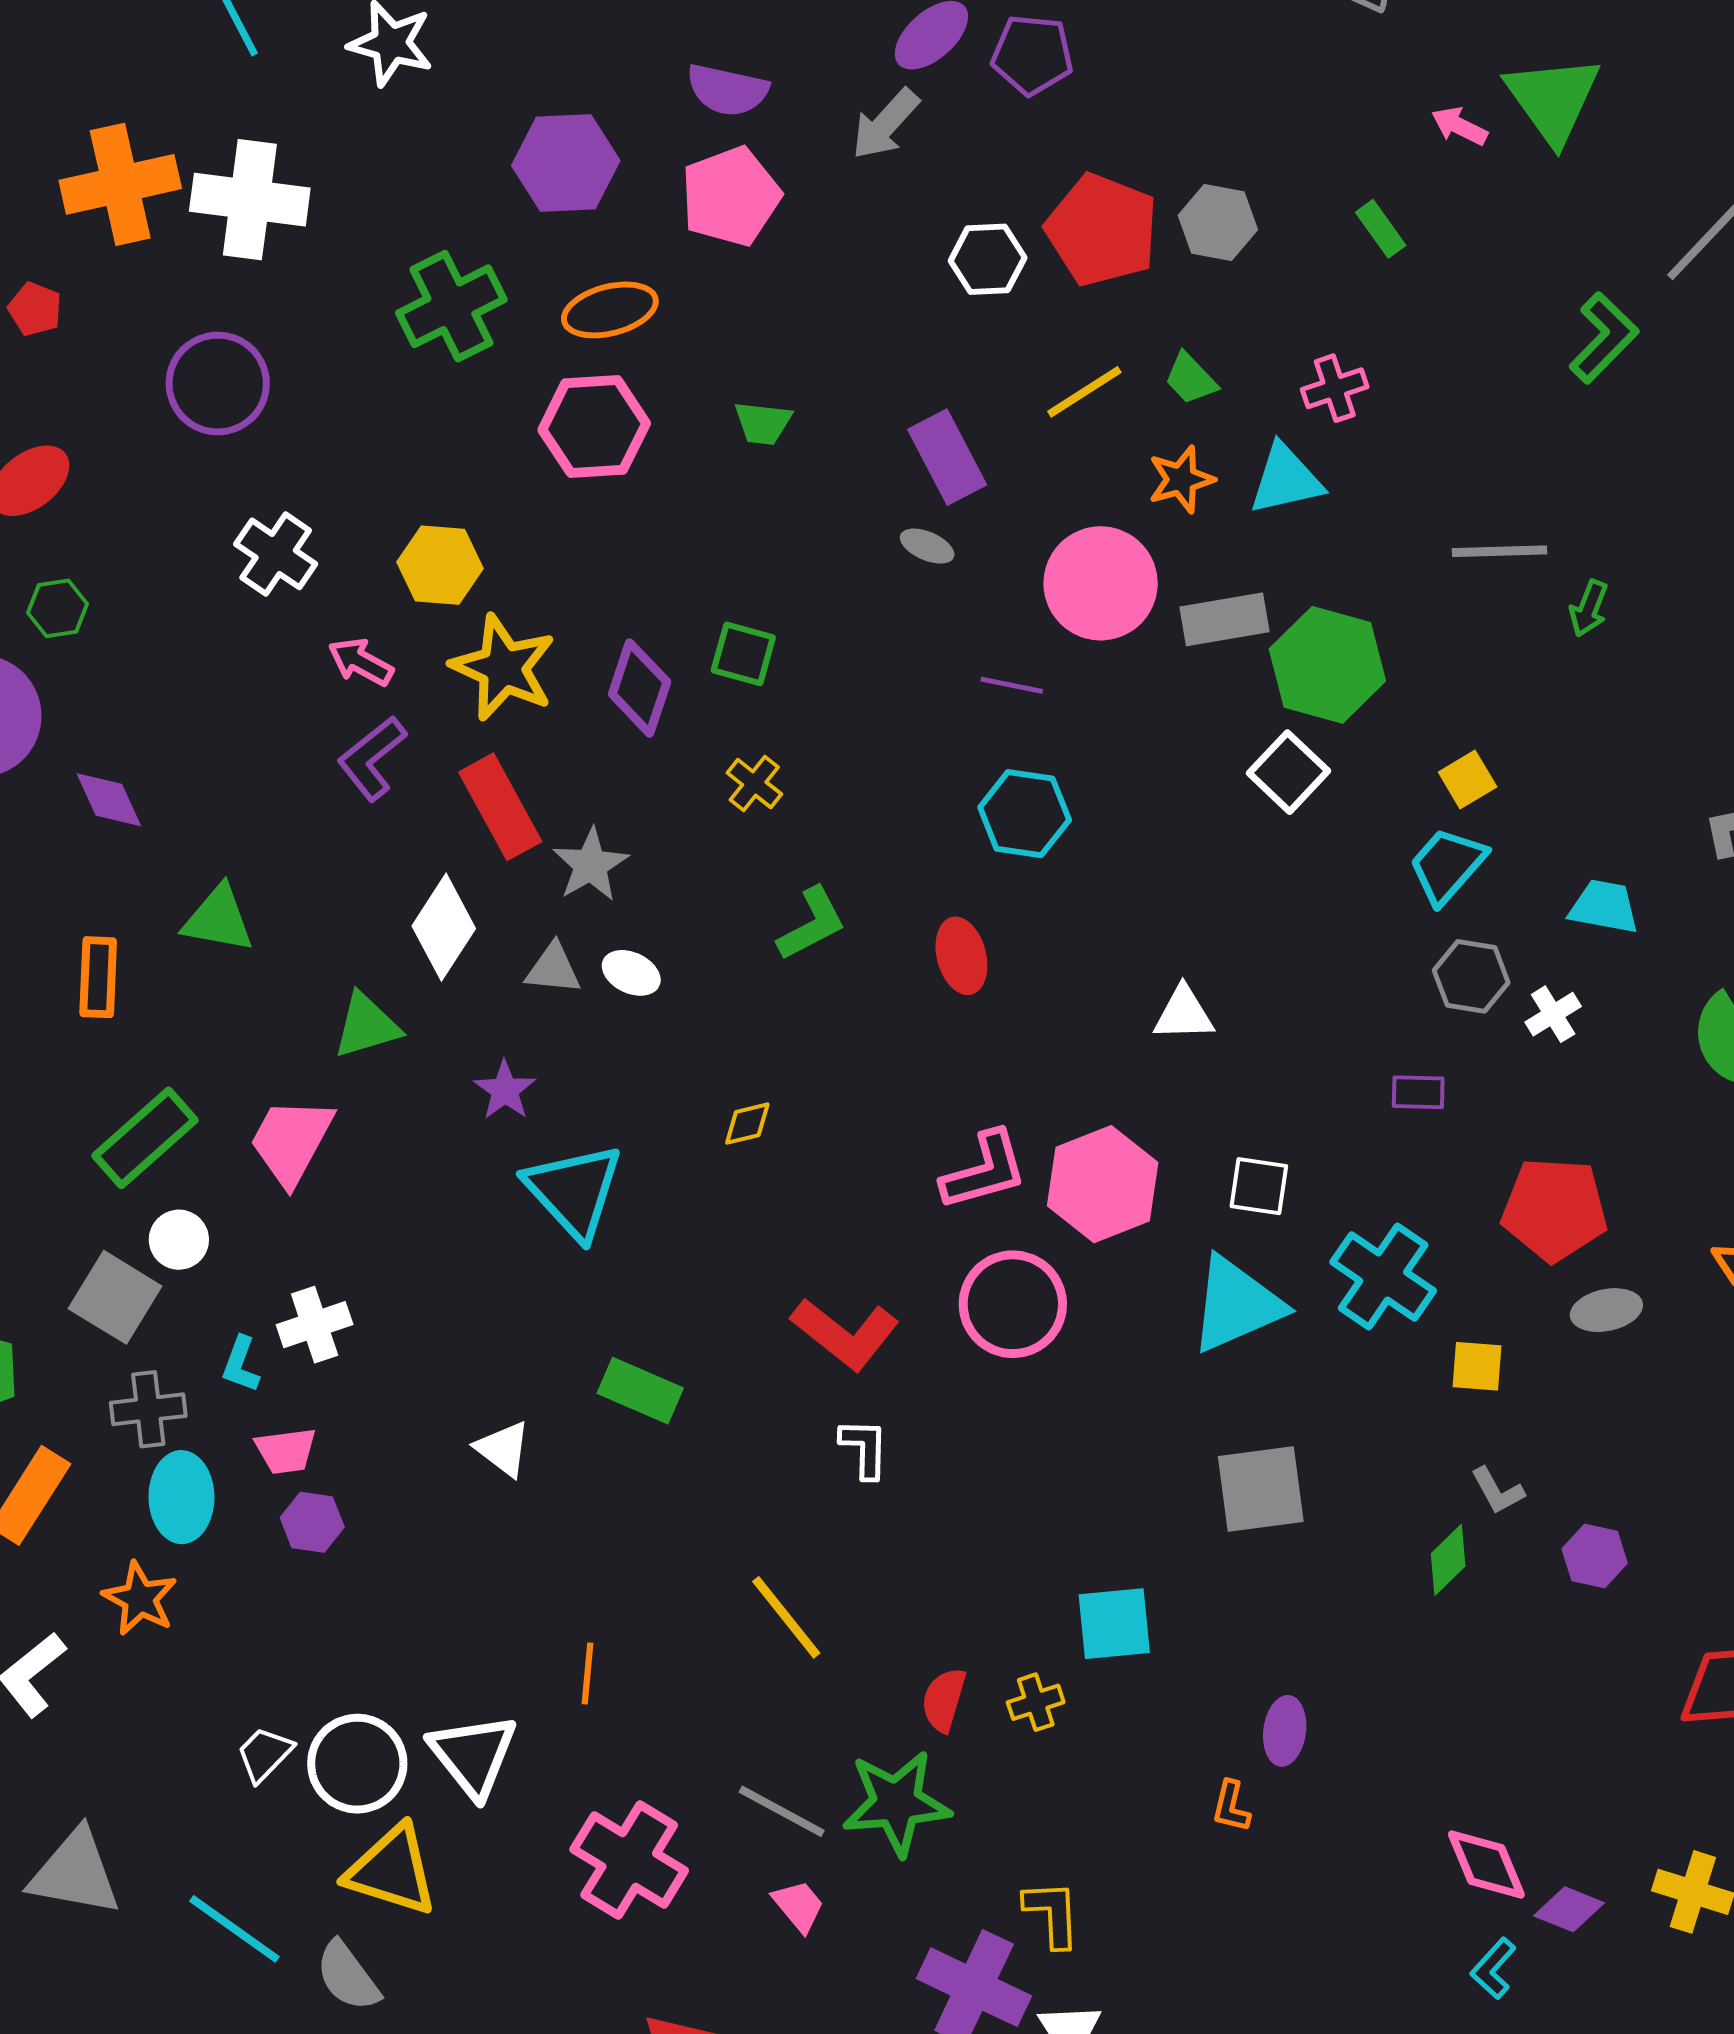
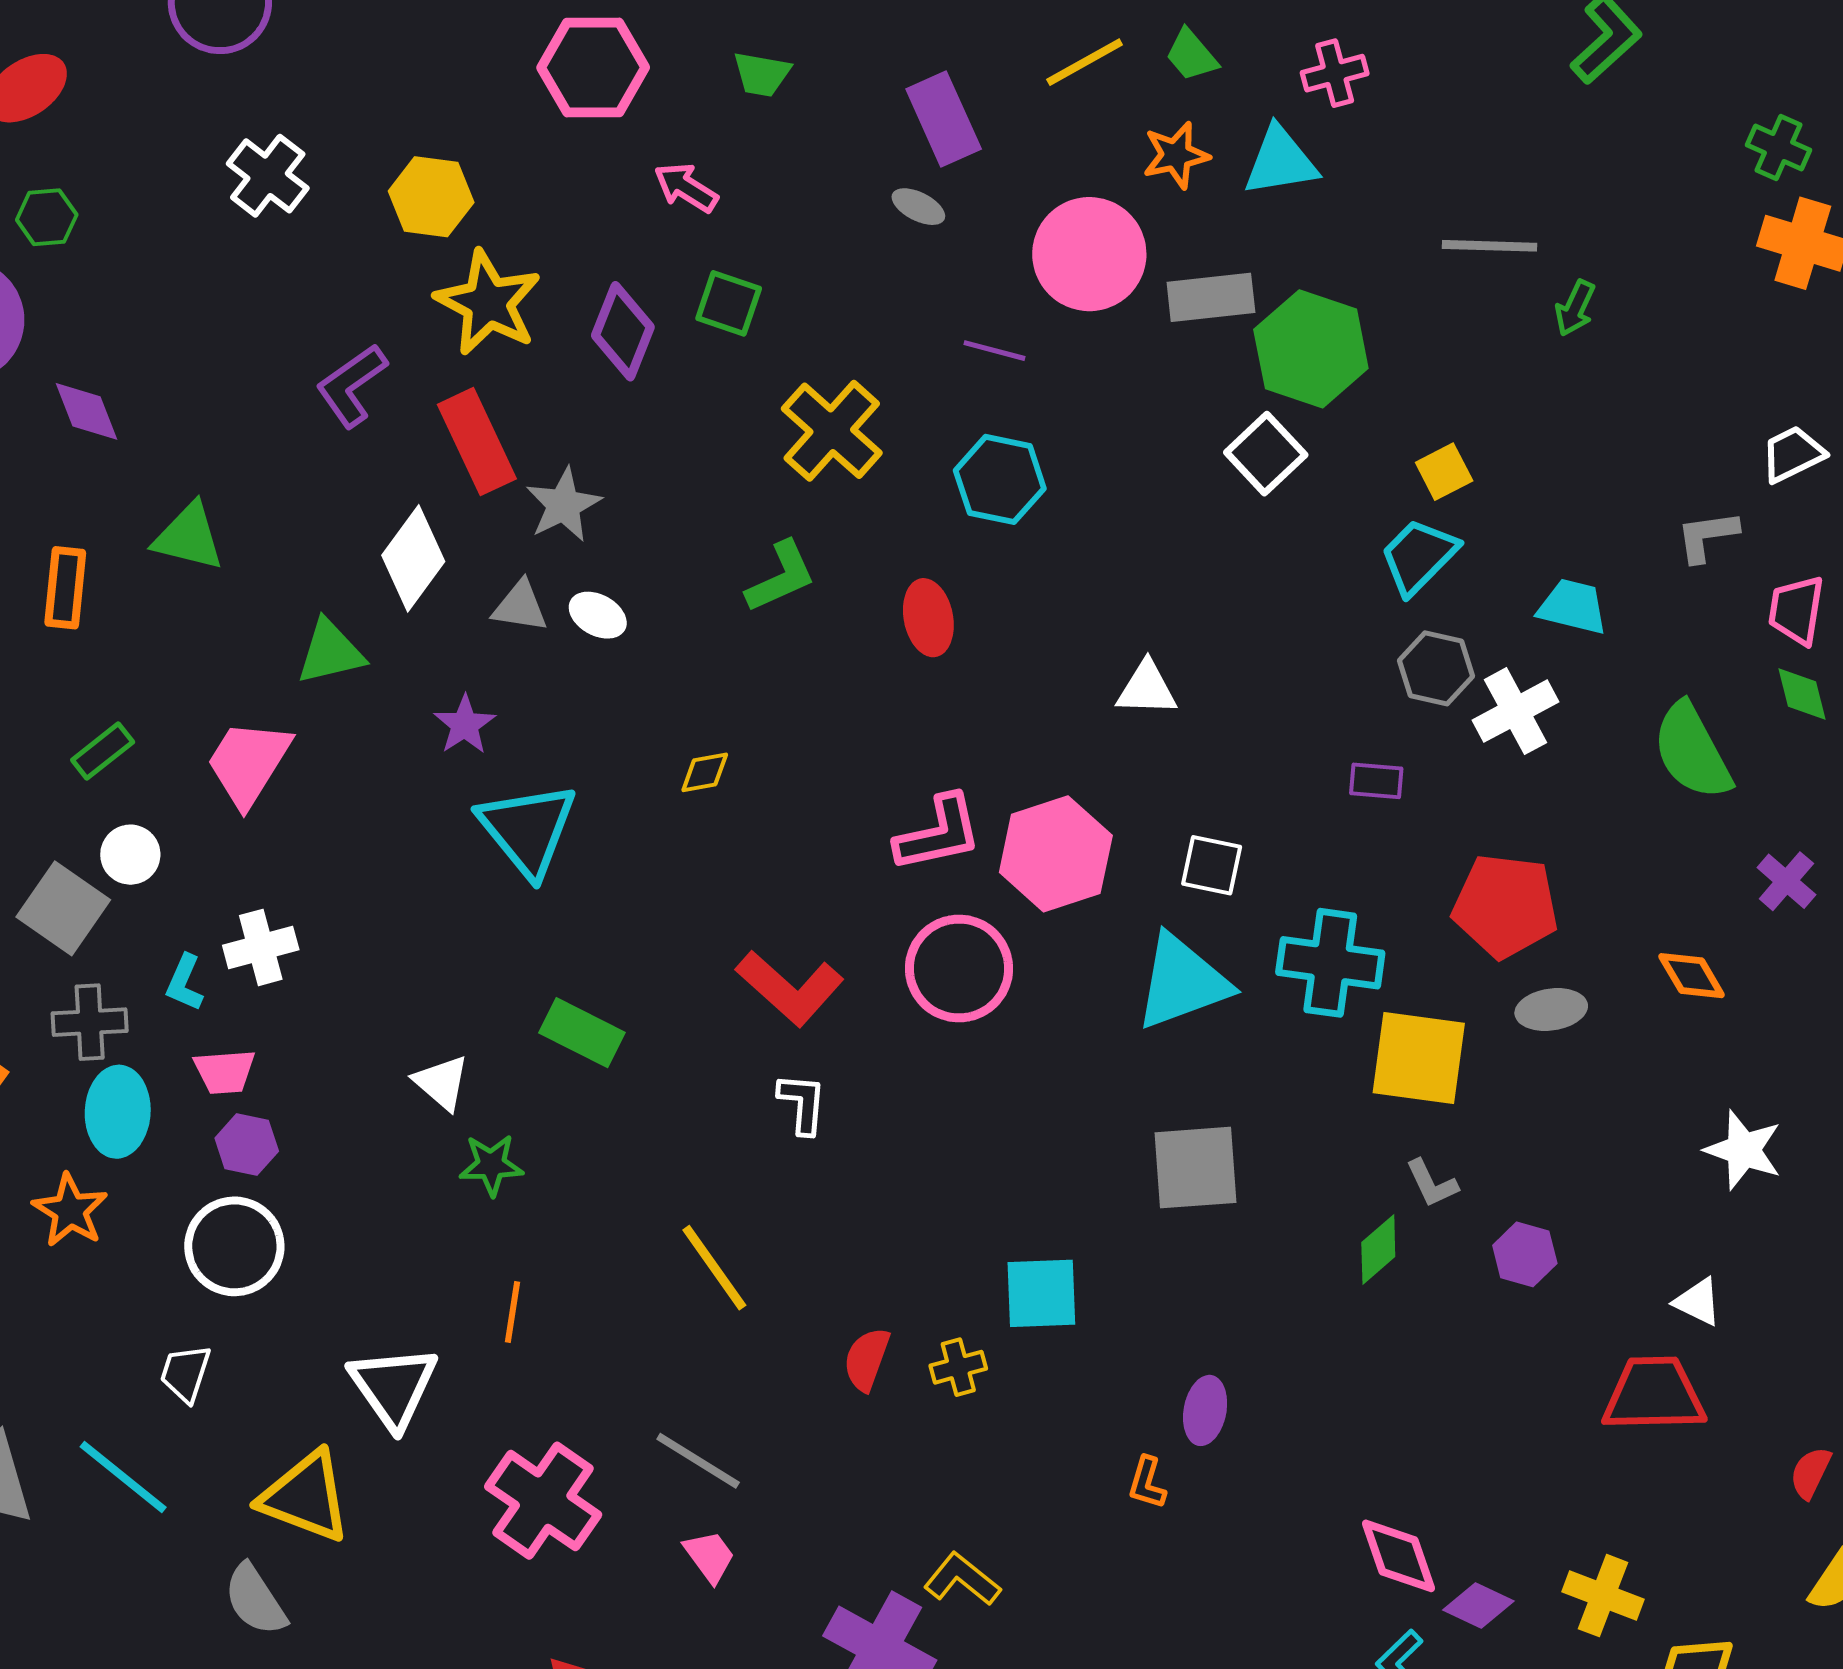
pink arrow: (361, 662) -> (686, 188), moved
yellow cross: (754, 783) -> (832, 431), moved, size x1.8
white cross: (1553, 1014) -> (1515, 711), size x1.5
green rectangle: (145, 1138) -> (103, 751), size x0.6
cyan cross: (1383, 1276) -> (1330, 963), turned -30
yellow square: (1477, 1366) -> (1419, 1058), size x1.8
white trapezoid: (265, 1754) -> (185, 1373), turned -30
white circle: (357, 1764) -> (234, 1246), moved
green star: (896, 1803) -> (491, 1165), moved, size x0.6
yellow L-shape: (1052, 1914) -> (962, 1579), turned -52
cyan line: (234, 1929) -> (123, 1477), moved

